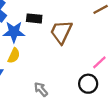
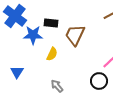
yellow semicircle: (14, 56) -> (52, 54), moved

